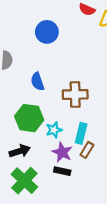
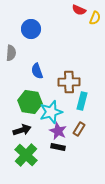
blue circle: (47, 32) -> (31, 29), moved
cyan star: (54, 130) -> (51, 112), size x1.6
cyan rectangle: (81, 133) -> (82, 101), moved

